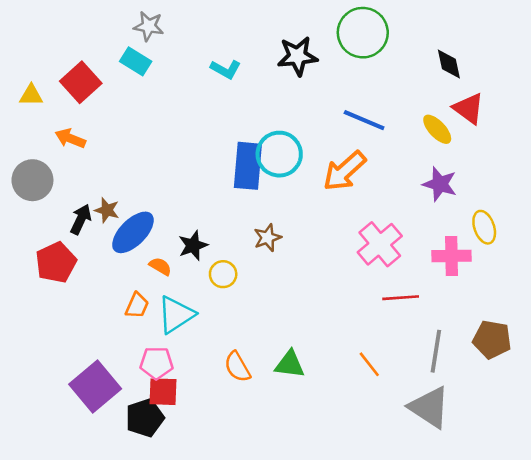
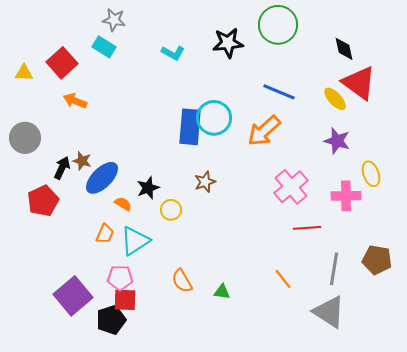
red triangle: (469, 108) -> (359, 83), size x1.4
orange arrow: (70, 138) -> (75, 101), moved
green triangle: (290, 364) -> (222, 292), moved, size x0.7

